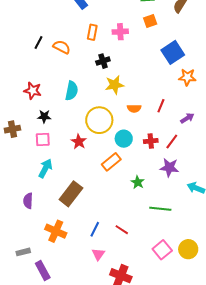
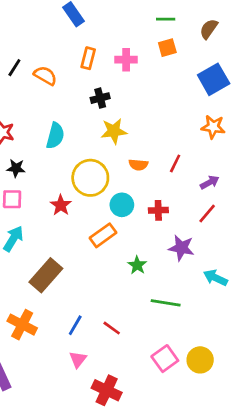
blue square: (173, 52) -> (214, 79), moved
red line: (172, 142) -> (207, 214), moved

